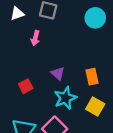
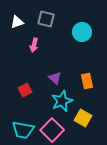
cyan circle: (95, 18) -> (82, 32), moved
yellow square: (95, 107) -> (83, 118), moved

